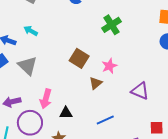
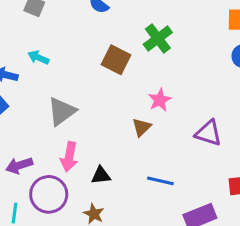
brown square: (79, 58) -> (116, 60), moved
gray triangle: (27, 66) -> (62, 111), moved, turned 45
blue line: (105, 120) -> (160, 181), turned 42

